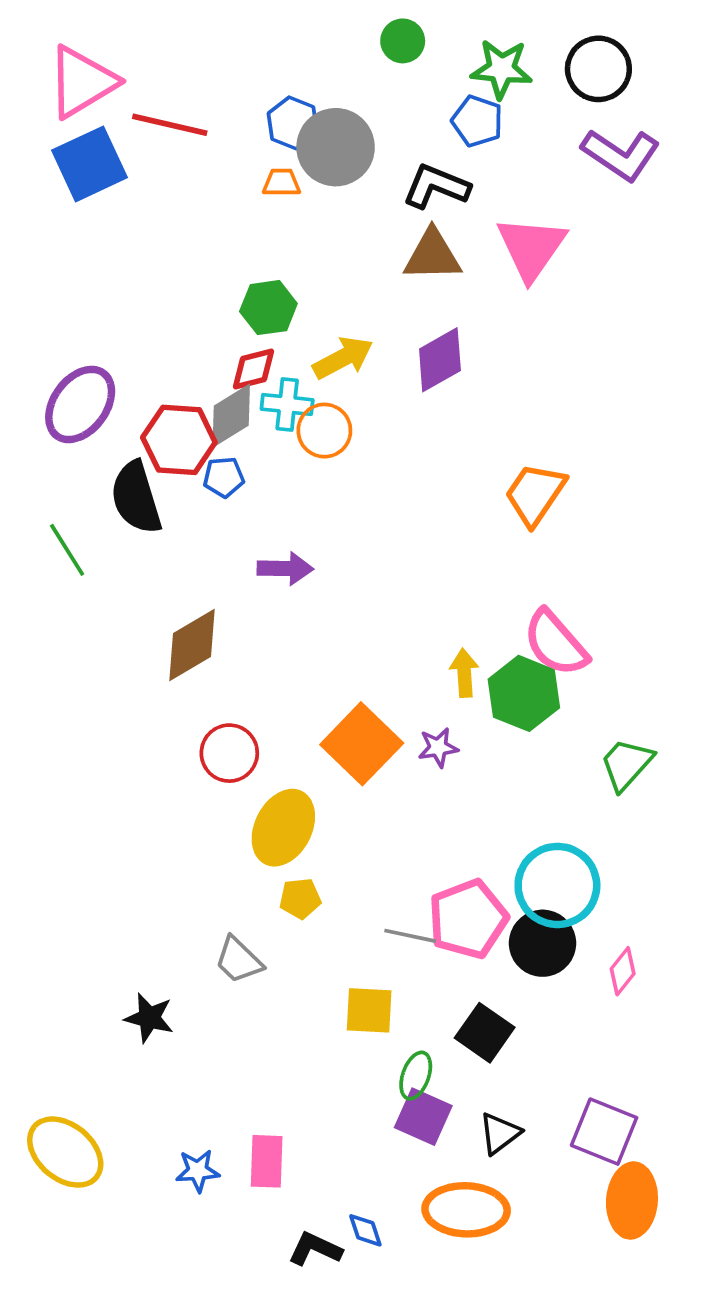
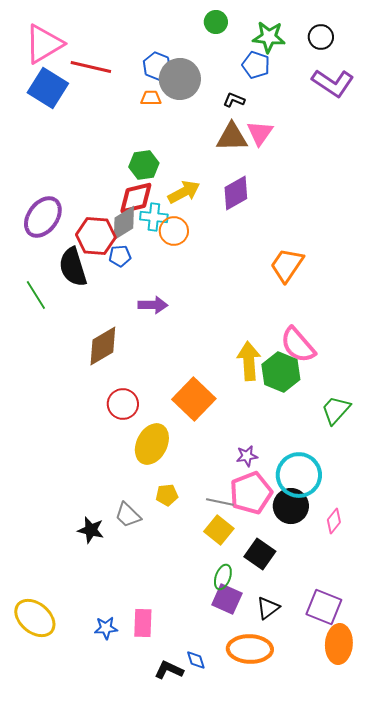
black circle: (598, 69) -> (321, 37), size x0.7
blue square: (89, 164) -> (48, 88), turned -33
black L-shape: (436, 186) -> (234, 100), size x0.6
pink triangle: (531, 248) -> (260, 133), moved, size x0.7
red diamond: (254, 369) -> (136, 198), size x1.4
yellow arrow: (464, 673) -> (249, 361), size x1.5
purple star: (438, 747) -> (247, 456), moved
yellow pentagon: (300, 898) -> (167, 495), moved
yellow square: (369, 1010) -> (219, 530), moved, turned 36
black star: (149, 1018) -> (91, 530), moved

